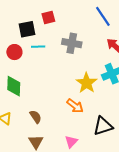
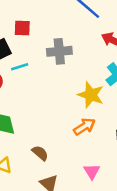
red square: (48, 17) -> (22, 28), turned 32
orange arrow: (75, 106) -> (84, 127), turned -54

